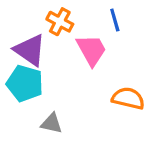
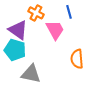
orange semicircle: (128, 98) -> (77, 59), turned -108
gray triangle: (51, 123) -> (31, 74), size x1.5

